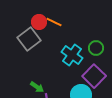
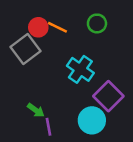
green circle: (96, 48) -> (97, 23), moved

